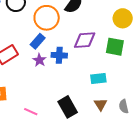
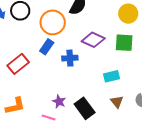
purple diamond: (85, 40) -> (93, 40), turned 35
purple star: (39, 60) -> (59, 101), moved

